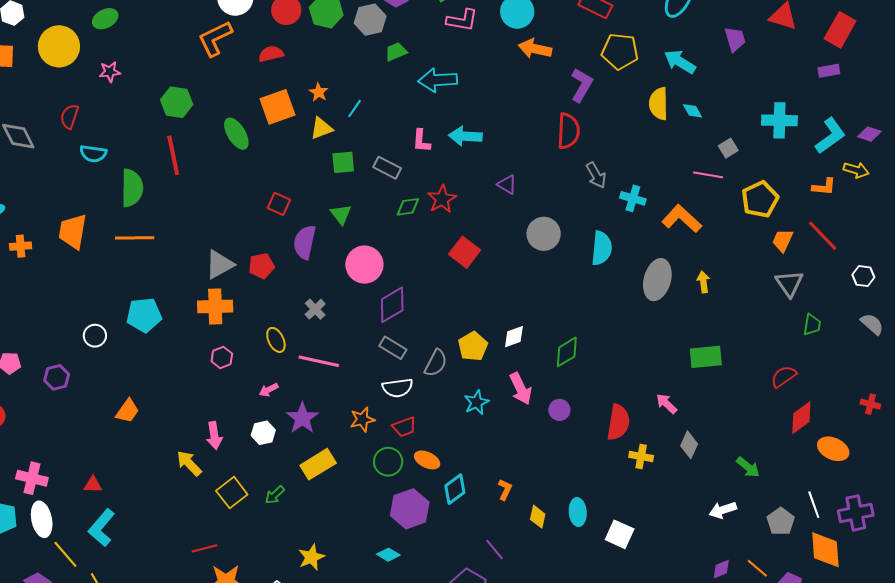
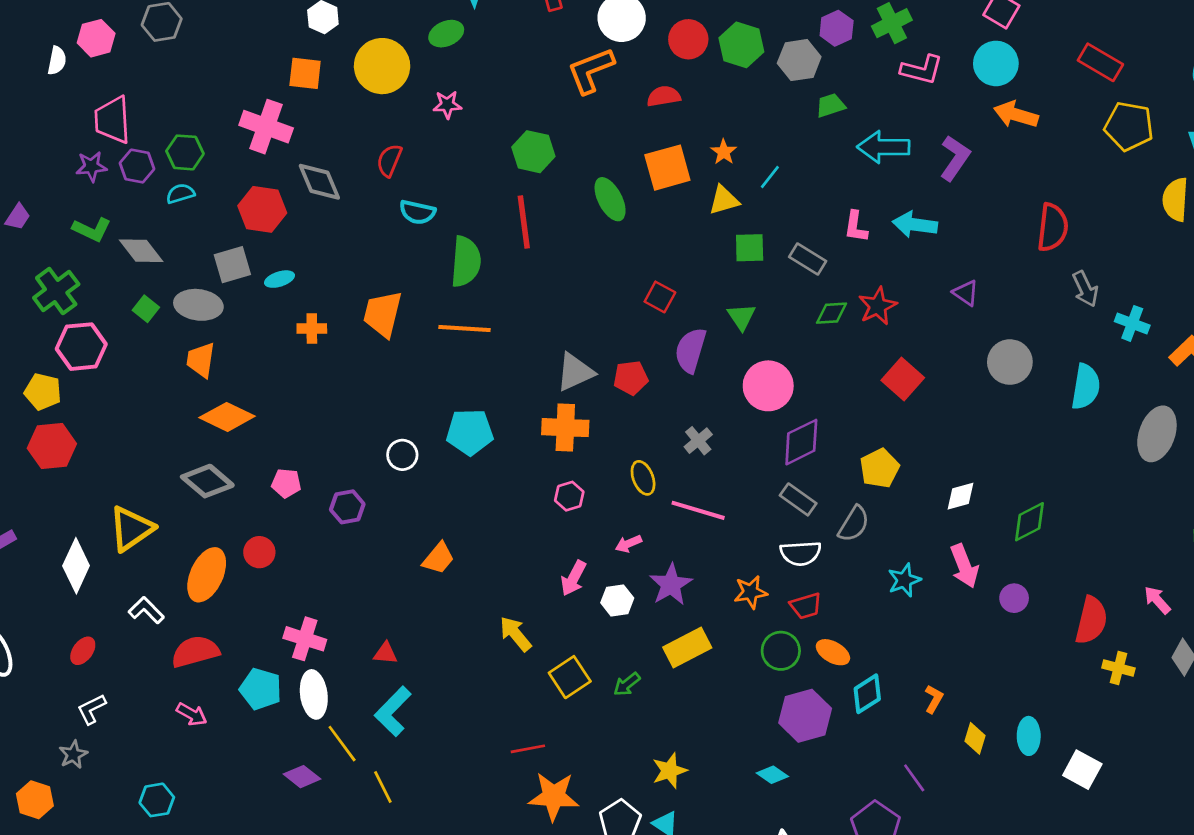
purple L-shape: (582, 85) -> (955, 158), moved
yellow pentagon: (473, 346) -> (880, 468), moved
pink arrow: (214, 435) -> (573, 578), moved, turned 32

